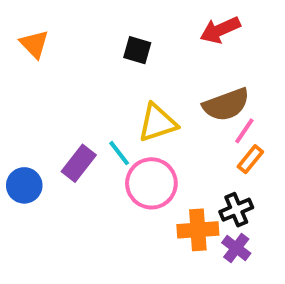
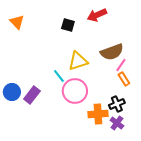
red arrow: (220, 30) -> (97, 15), moved
orange rectangle: (250, 159) -> (124, 79), turned -72
purple rectangle: (79, 163) -> (32, 95), moved

